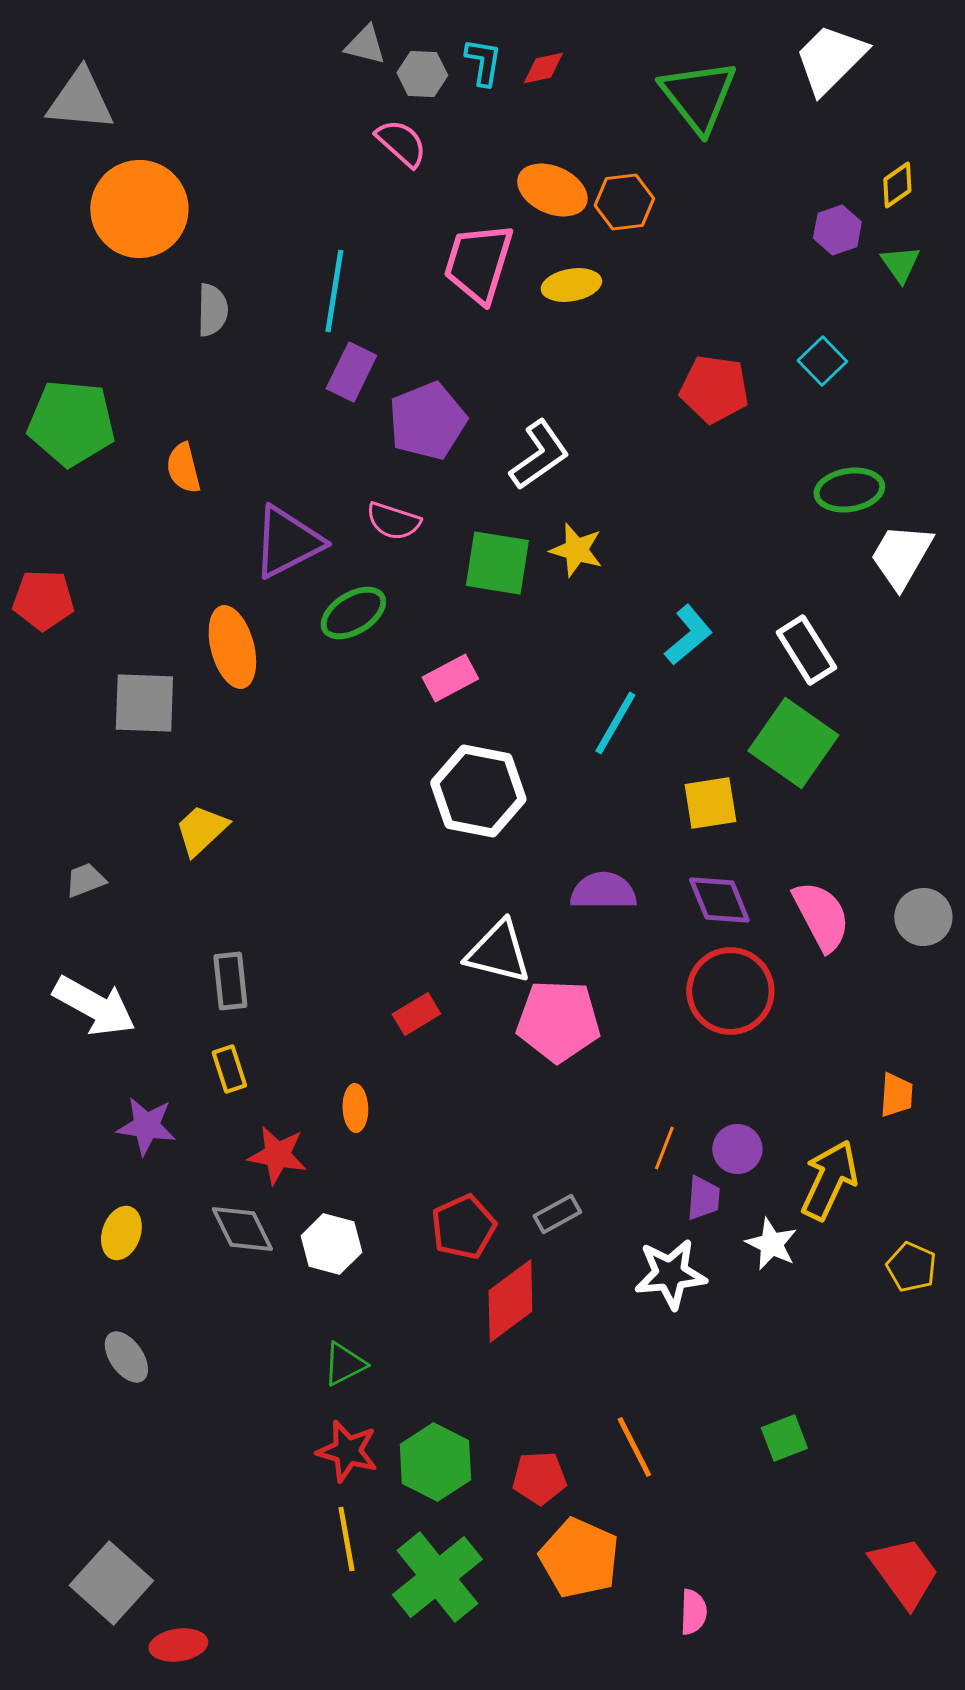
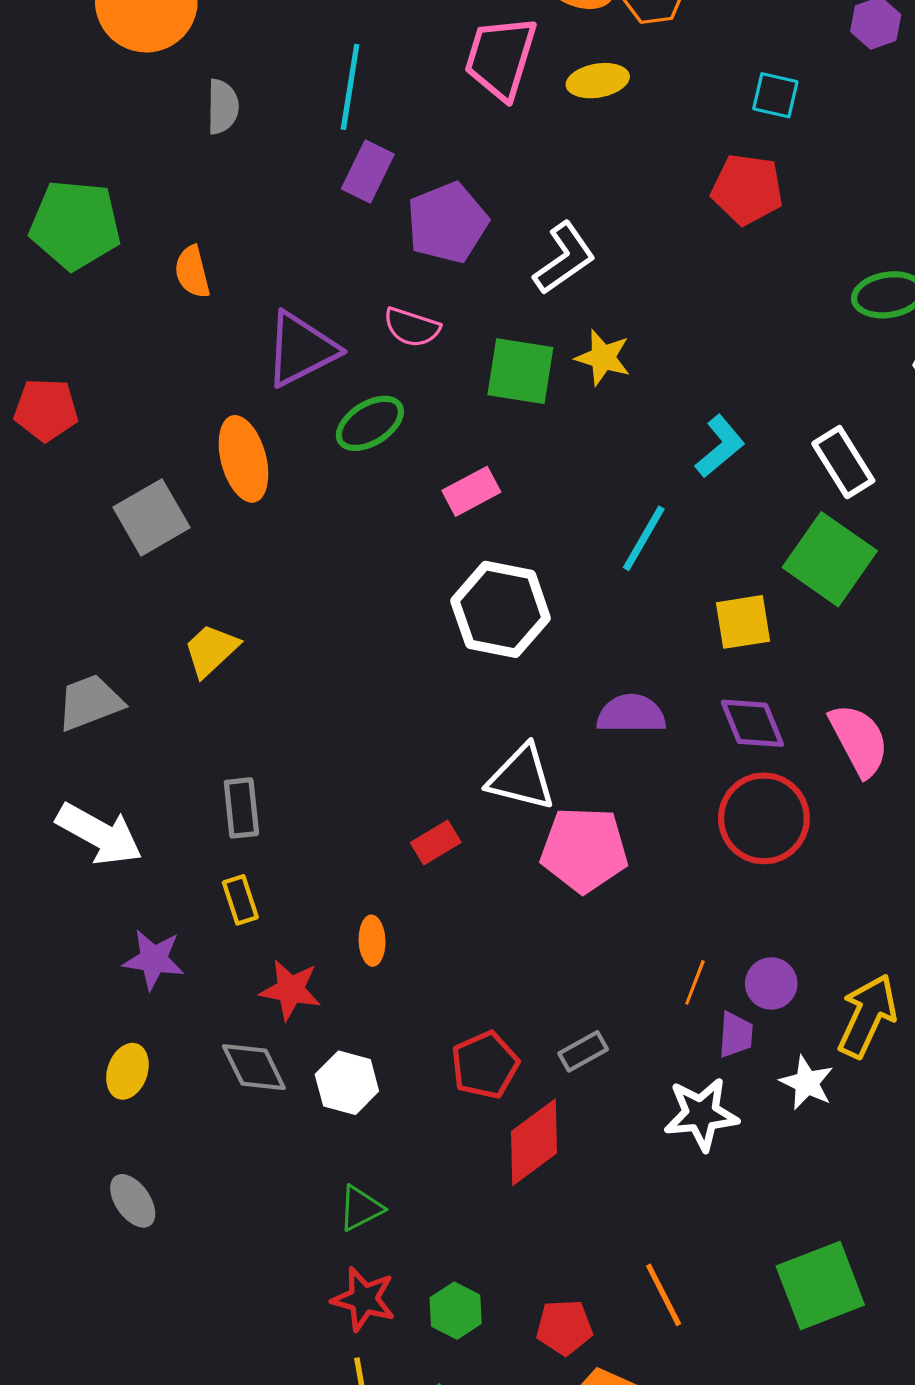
cyan square: (822, 361) -> (775, 95), moved, turned -33
gray square: (144, 703) -> (152, 517), turned -32
gray trapezoid: (85, 880) -> (90, 702), size x1.6
green square: (784, 1438) -> (820, 1285), size x1.8
green hexagon: (435, 1462) -> (456, 1311), size x0.7

